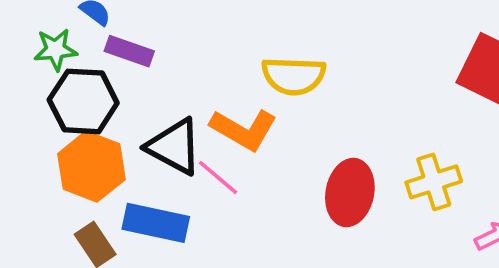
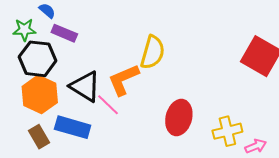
yellow semicircle: (294, 76) -> (152, 52), turned -80
orange L-shape: (244, 129) -> (124, 80), turned 123
yellow cross: (434, 182) -> (227, 131), moved

